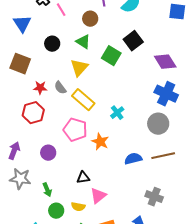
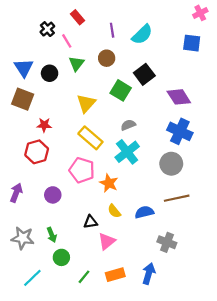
brown circle: (90, 19) -> (107, 58), moved
blue triangle: (22, 24) -> (24, 68), moved
green triangle: (83, 42) -> (76, 64), moved, turned 35
black circle: (52, 44) -> (50, 73), moved
gray semicircle: (60, 88) -> (128, 125), moved, turned 104
cyan cross: (117, 113) -> (127, 152), size x1.6
blue semicircle: (133, 159) -> (144, 212), moved
gray star: (20, 179) -> (23, 238), moved
yellow semicircle: (78, 207) -> (114, 211), moved, turned 40

